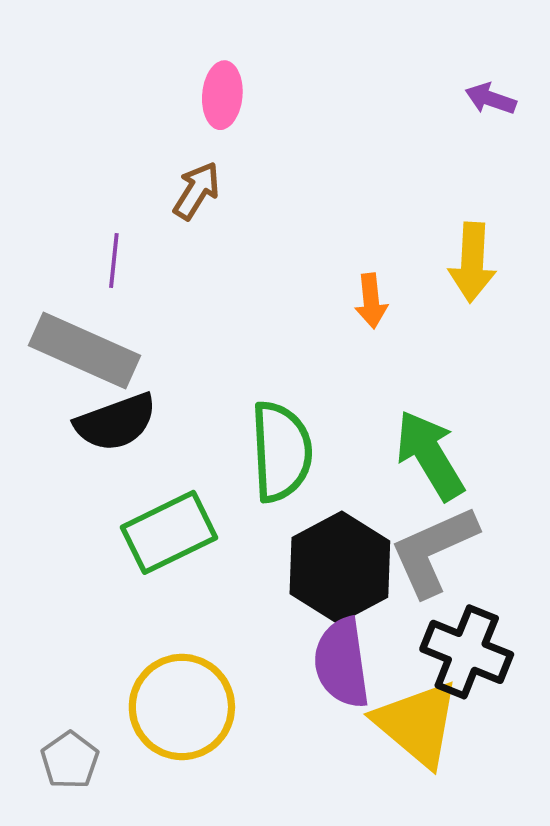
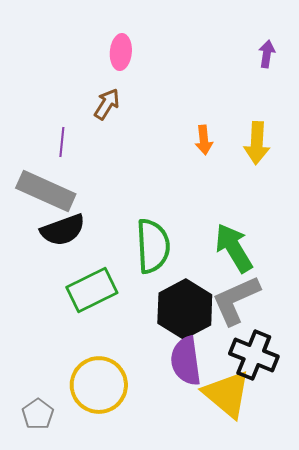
purple arrow: (491, 99) -> (267, 54), turned 80
orange arrow: (371, 301) -> (204, 140), moved

